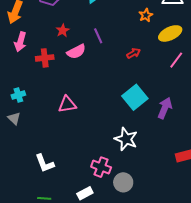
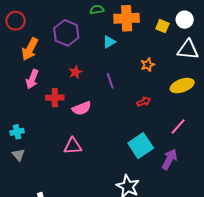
orange star: (146, 15) -> (148, 65), moved
pink semicircle: (76, 52) -> (82, 108), moved
pink line: (176, 60) -> (178, 126), moved
cyan cross: (18, 95) -> (17, 132), moved

